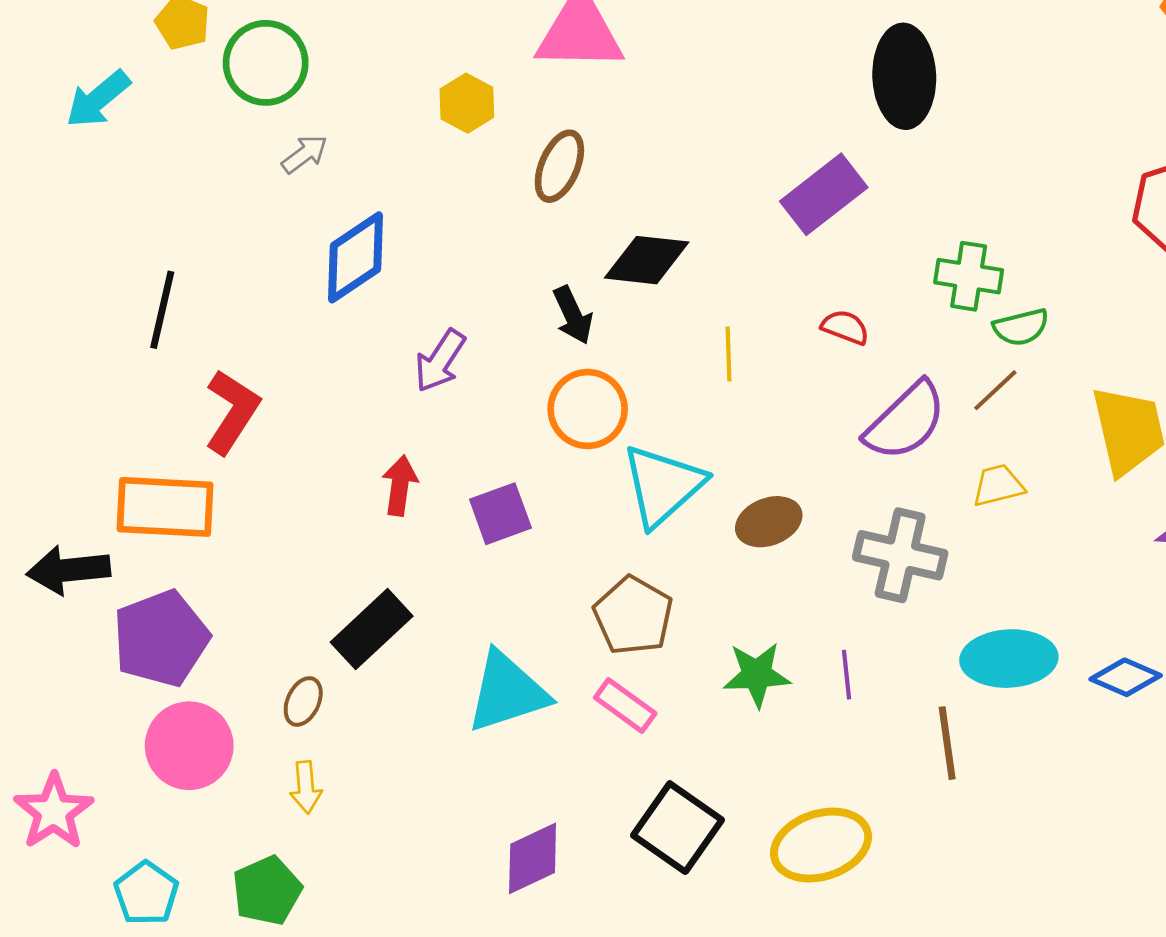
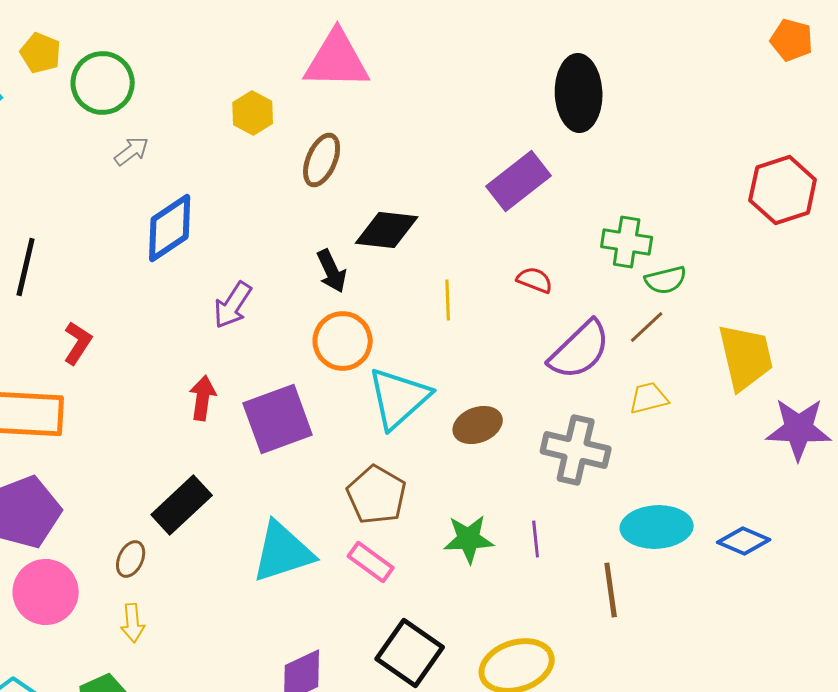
red L-shape: (232, 412) -> (78, 343), size x0.7
purple square: (500, 514) -> (278, 419), size x1.5

